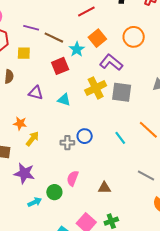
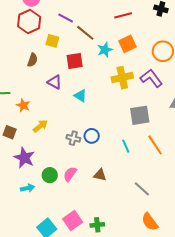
purple L-shape: (111, 62) -> (151, 78), moved
red square: (60, 66) -> (75, 61), moved
yellow cross: (96, 88) -> (122, 78), moved
gray square: (122, 92) -> (140, 115), moved, turned -30
orange star: (20, 123) -> (23, 105), moved
brown triangle: (104, 188) -> (100, 175), moved
green circle: (54, 192) -> (50, 175), moved

